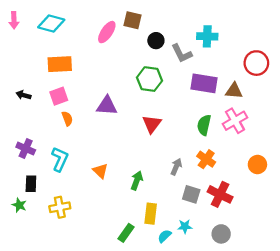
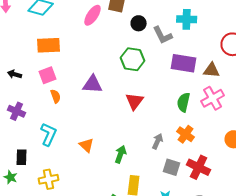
purple cross: (26, 148) -> (17, 111), moved

